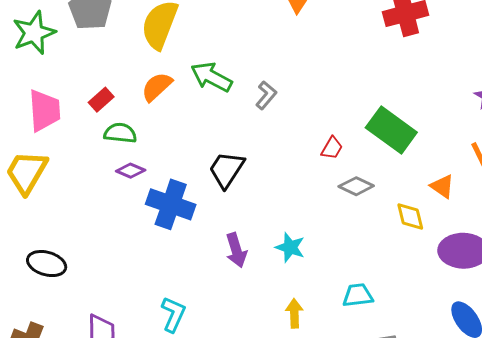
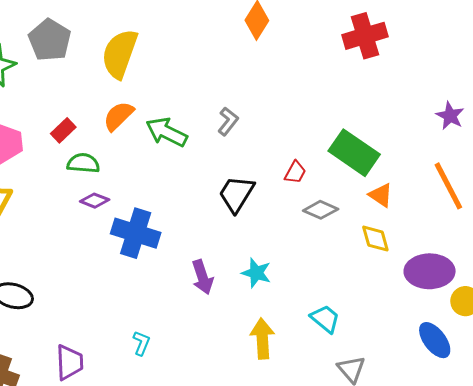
green arrow: (211, 77) -> (167, 132), moved
black trapezoid: (227, 170) -> (236, 194), moved
orange triangle: (442, 186) -> (381, 195), moved
cyan trapezoid: (358, 295) -> (325, 319), turned 48
yellow arrow: (294, 313) -> (262, 339), size x1.4
cyan L-shape: (173, 314) -> (141, 343), size x0.7

